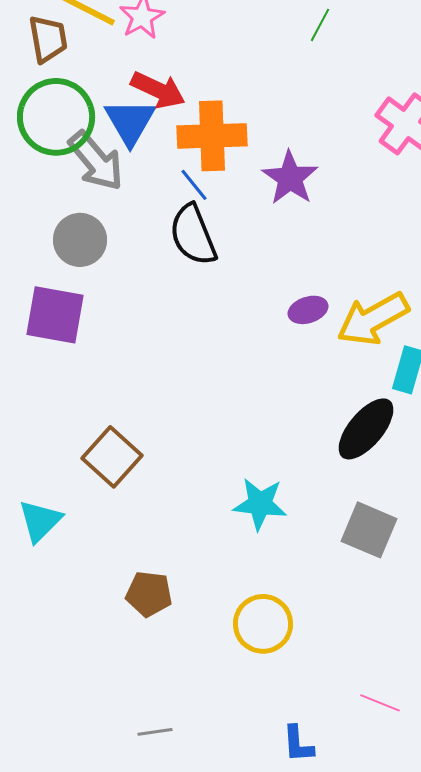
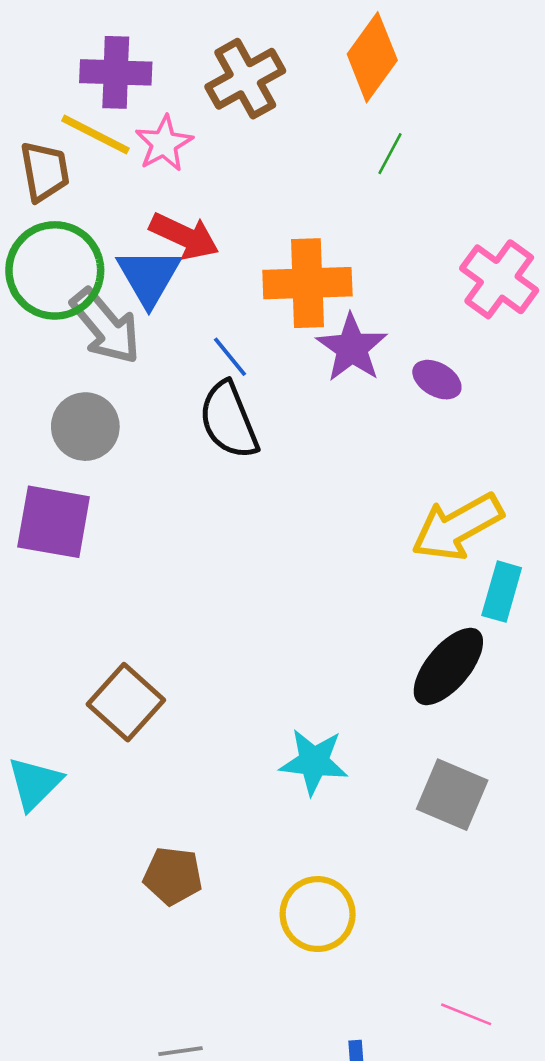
orange cross: (212, 136) -> (307, 283), moved
purple ellipse: (308, 310) -> (437, 380), moved, turned 48

